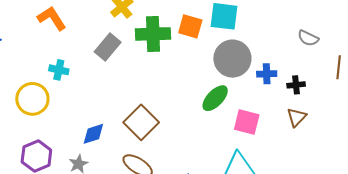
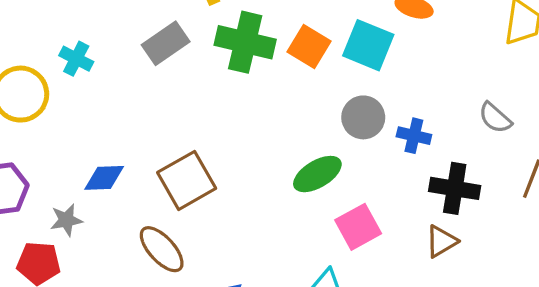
gray circle: (232, 59) -> (363, 117), size x0.7
blue cross: (267, 74) -> (414, 136), moved
black cross: (296, 85) -> (455, 188), size x1.6
pink square: (247, 122) -> (358, 227), turned 32

